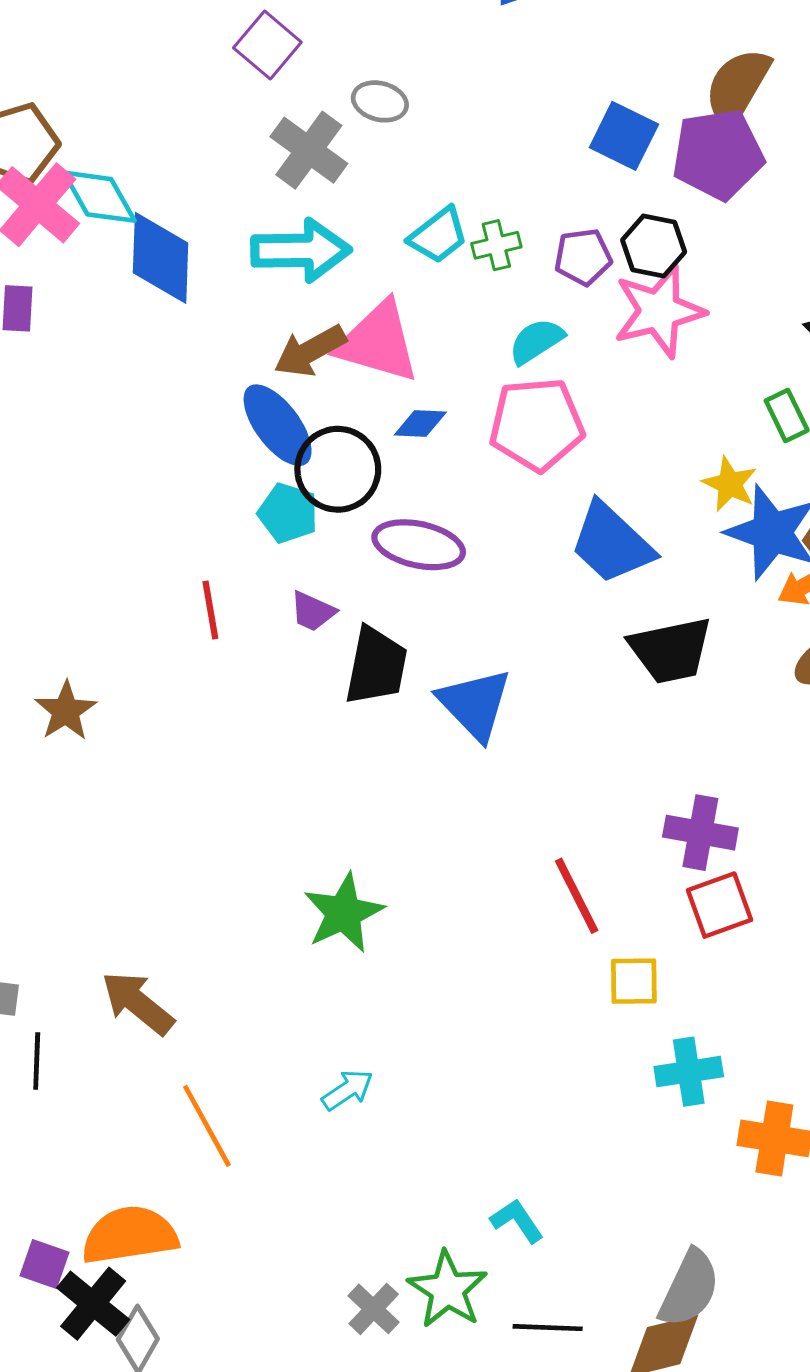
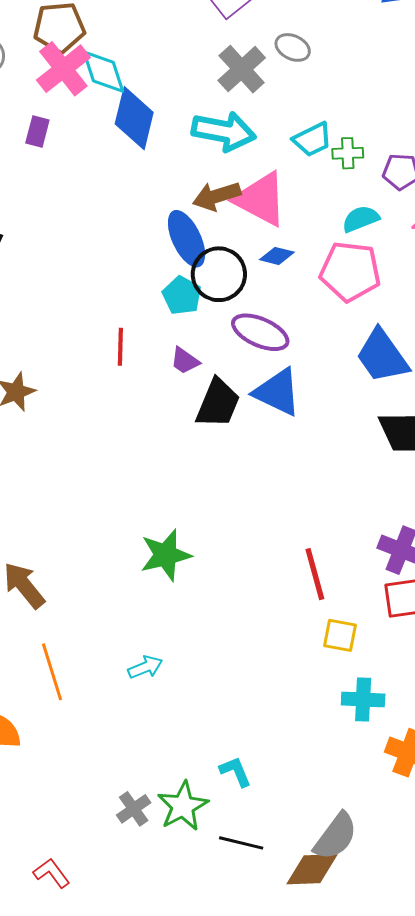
blue triangle: (475, 704) -> (277, 392), moved, turned -32

